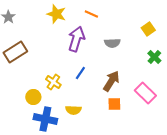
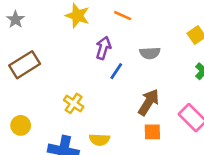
purple arrow: (76, 39) -> (103, 48), size x0.7
blue line: (80, 73) -> (116, 71), moved
yellow circle: (33, 97) -> (21, 125), moved

